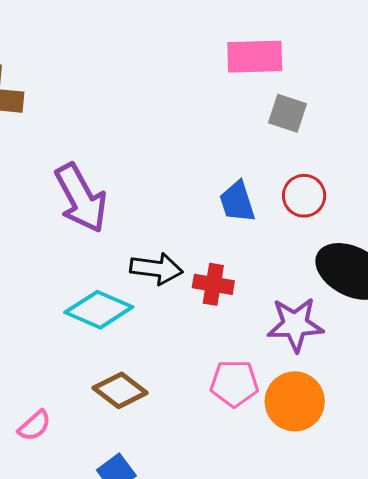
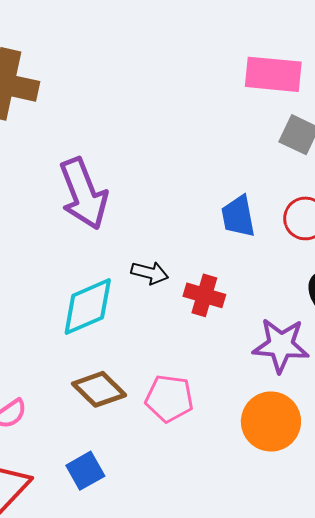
black arrow: (156, 269) -> (150, 273), size x0.7
cyan diamond: (99, 310) -> (88, 307), turned -54
pink pentagon: (234, 383) -> (169, 398), moved

